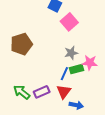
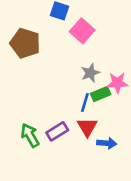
brown pentagon: (21, 44) -> (25, 43), moved, turned -30
green arrow: (22, 92) -> (30, 135), turned 30

